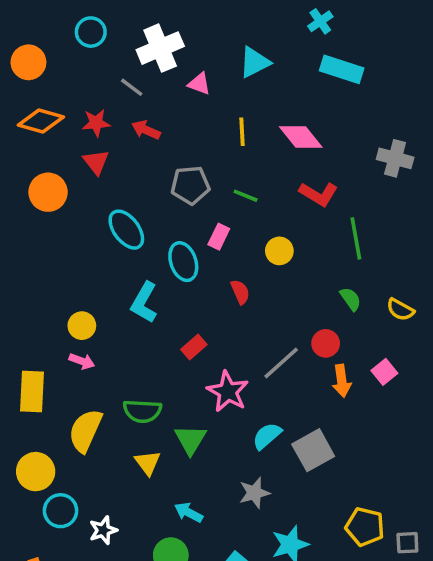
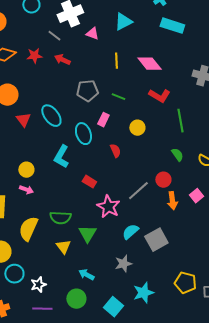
red triangle: (96, 162) -> (23, 120), moved
red rectangle: (194, 347) -> (89, 182), turned 72

